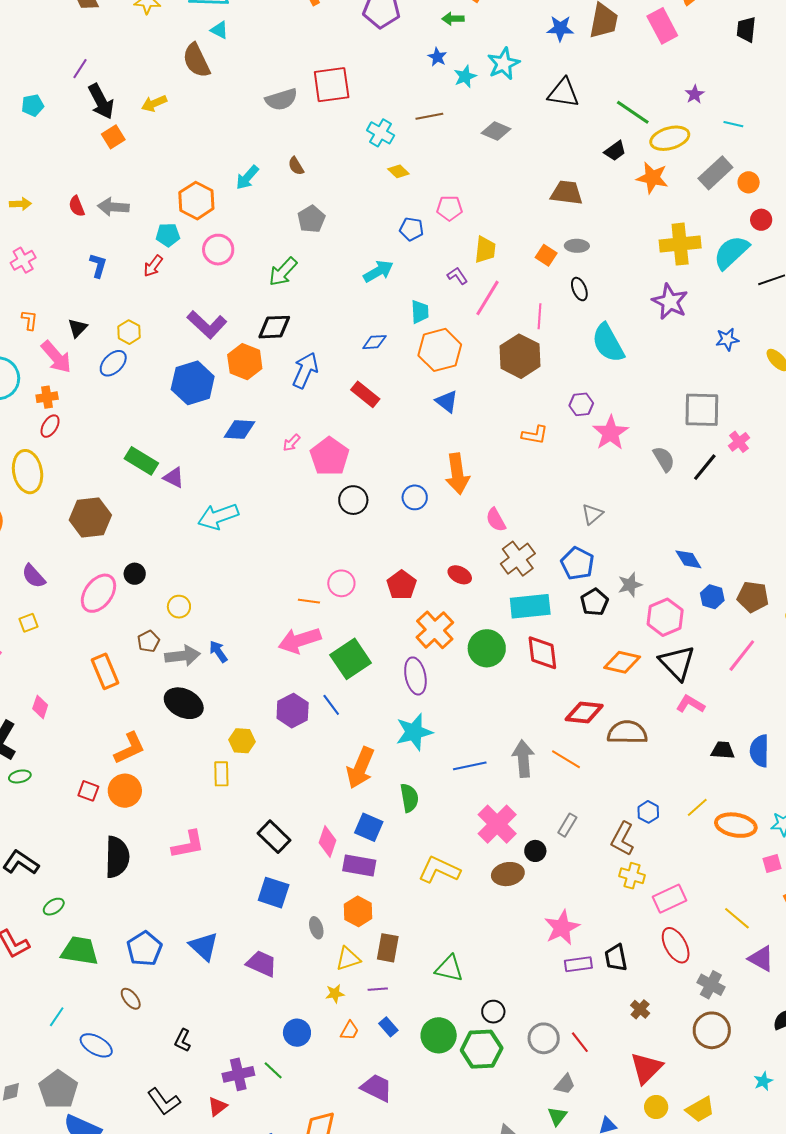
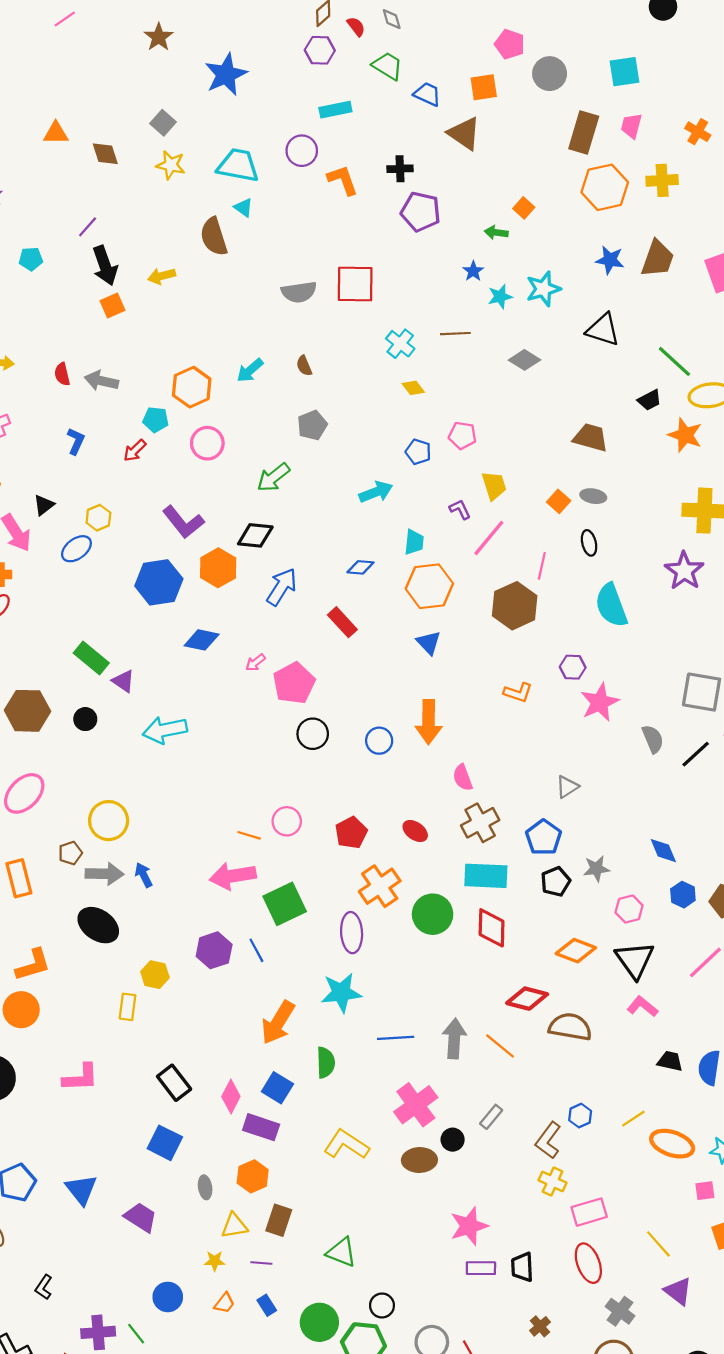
yellow trapezoid: (485, 250) -> (494, 486), turned -32
black circle: (135, 574) -> (85, 719), moved
yellow circle: (179, 607) -> (109, 821), size x1.6
pink hexagon: (665, 617) -> (629, 909), size x0.7

